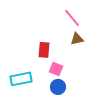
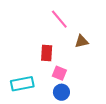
pink line: (72, 18) -> (59, 19), moved

